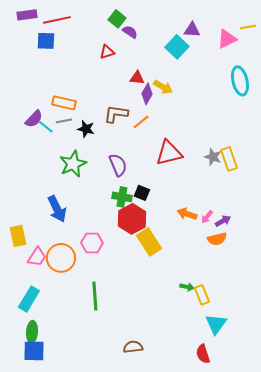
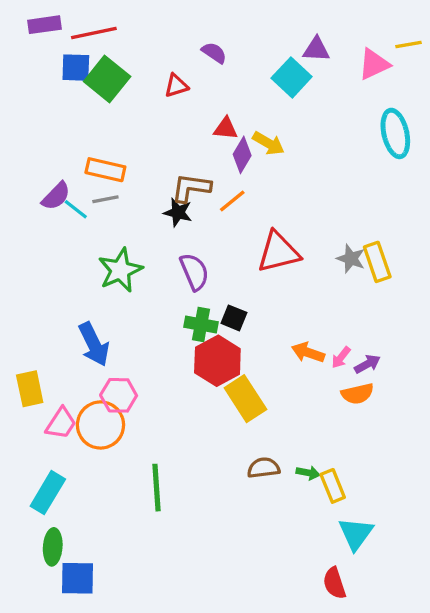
green square: (117, 19) -> (107, 79), moved, size x1.5
black star: (86, 129) -> (178, 212), moved
pink hexagon: (92, 243) -> (119, 395), moved
brown semicircle: (133, 347) -> (264, 468), moved
blue square: (34, 351) -> (77, 578), moved

